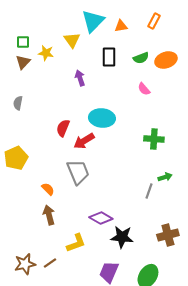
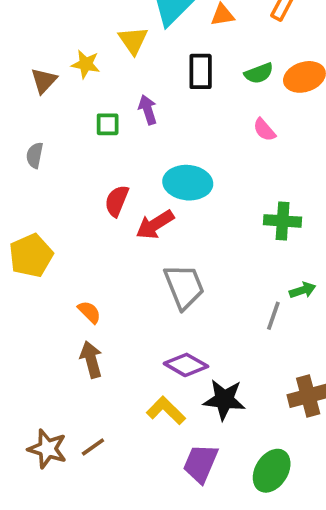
green square: (23, 42) -> (108, 124), moved
gray trapezoid: (78, 172) -> (184, 287), moved
yellow L-shape: (76, 243) -> (166, 411), moved, turned -115
brown star: (25, 264) -> (47, 449), turned 30

